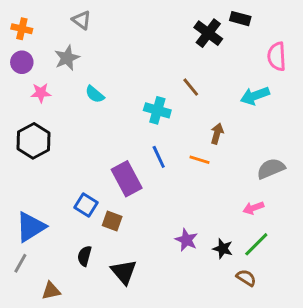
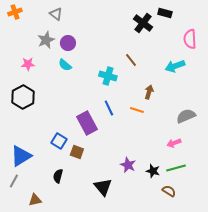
orange cross: (22, 29) -> (15, 12), moved, turned -32
purple circle: (22, 62) -> (68, 43), moved
green line: (256, 244) -> (176, 168), turned 30
black triangle: (124, 272) -> (103, 187), moved

